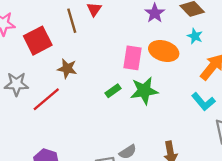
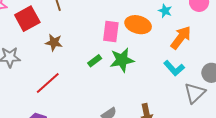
red line: (46, 99) -> (48, 83), moved

